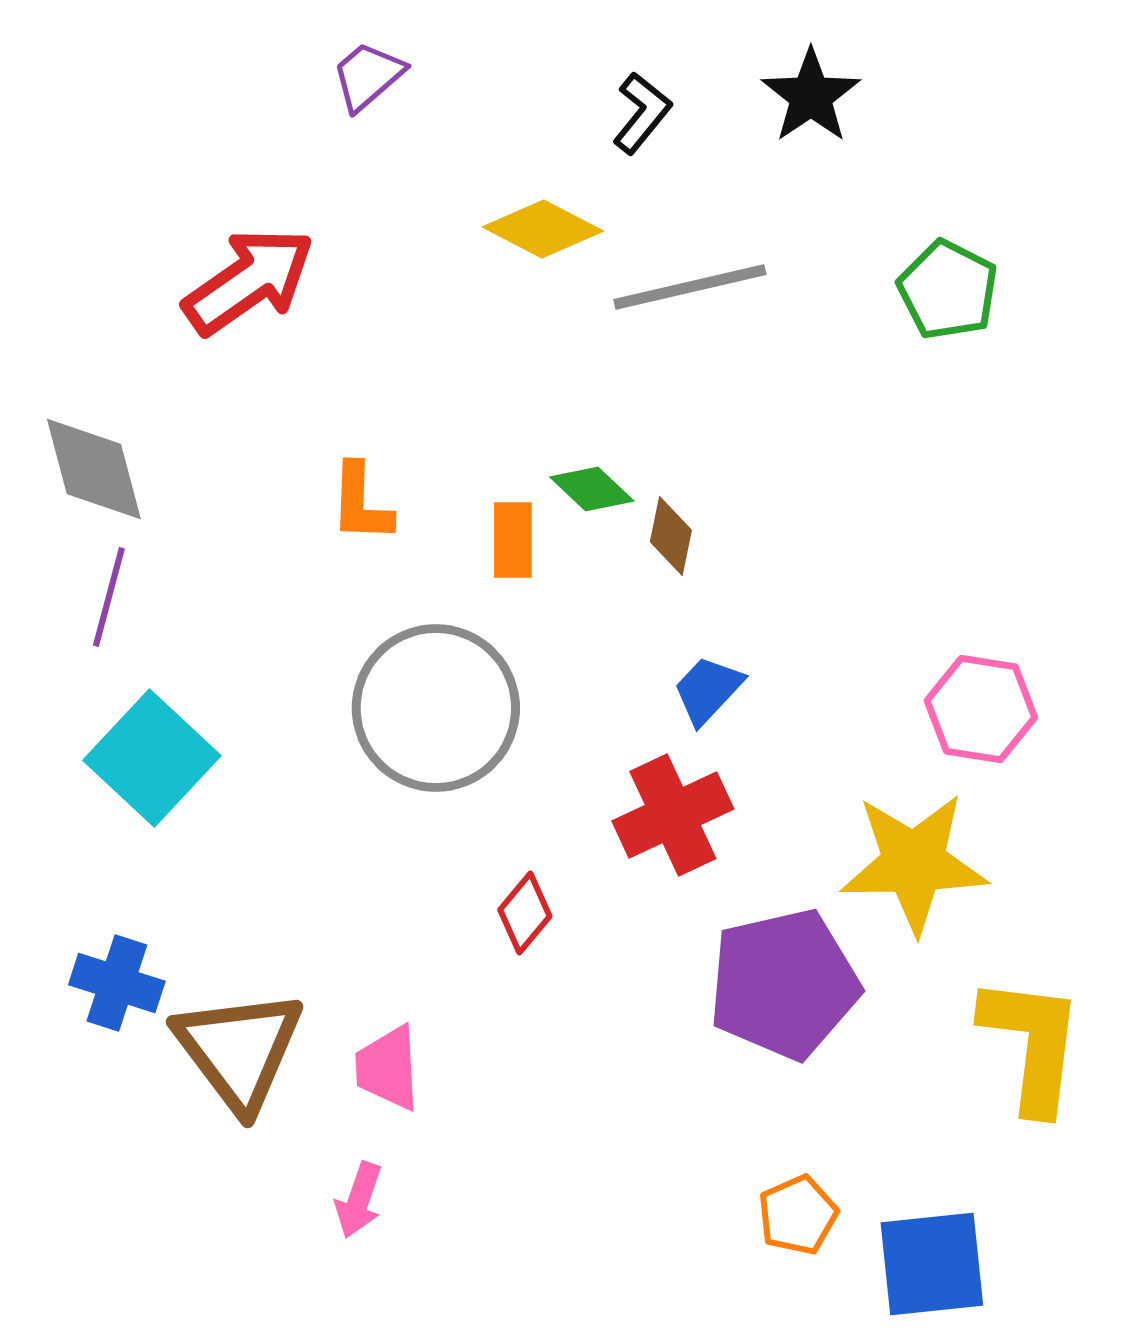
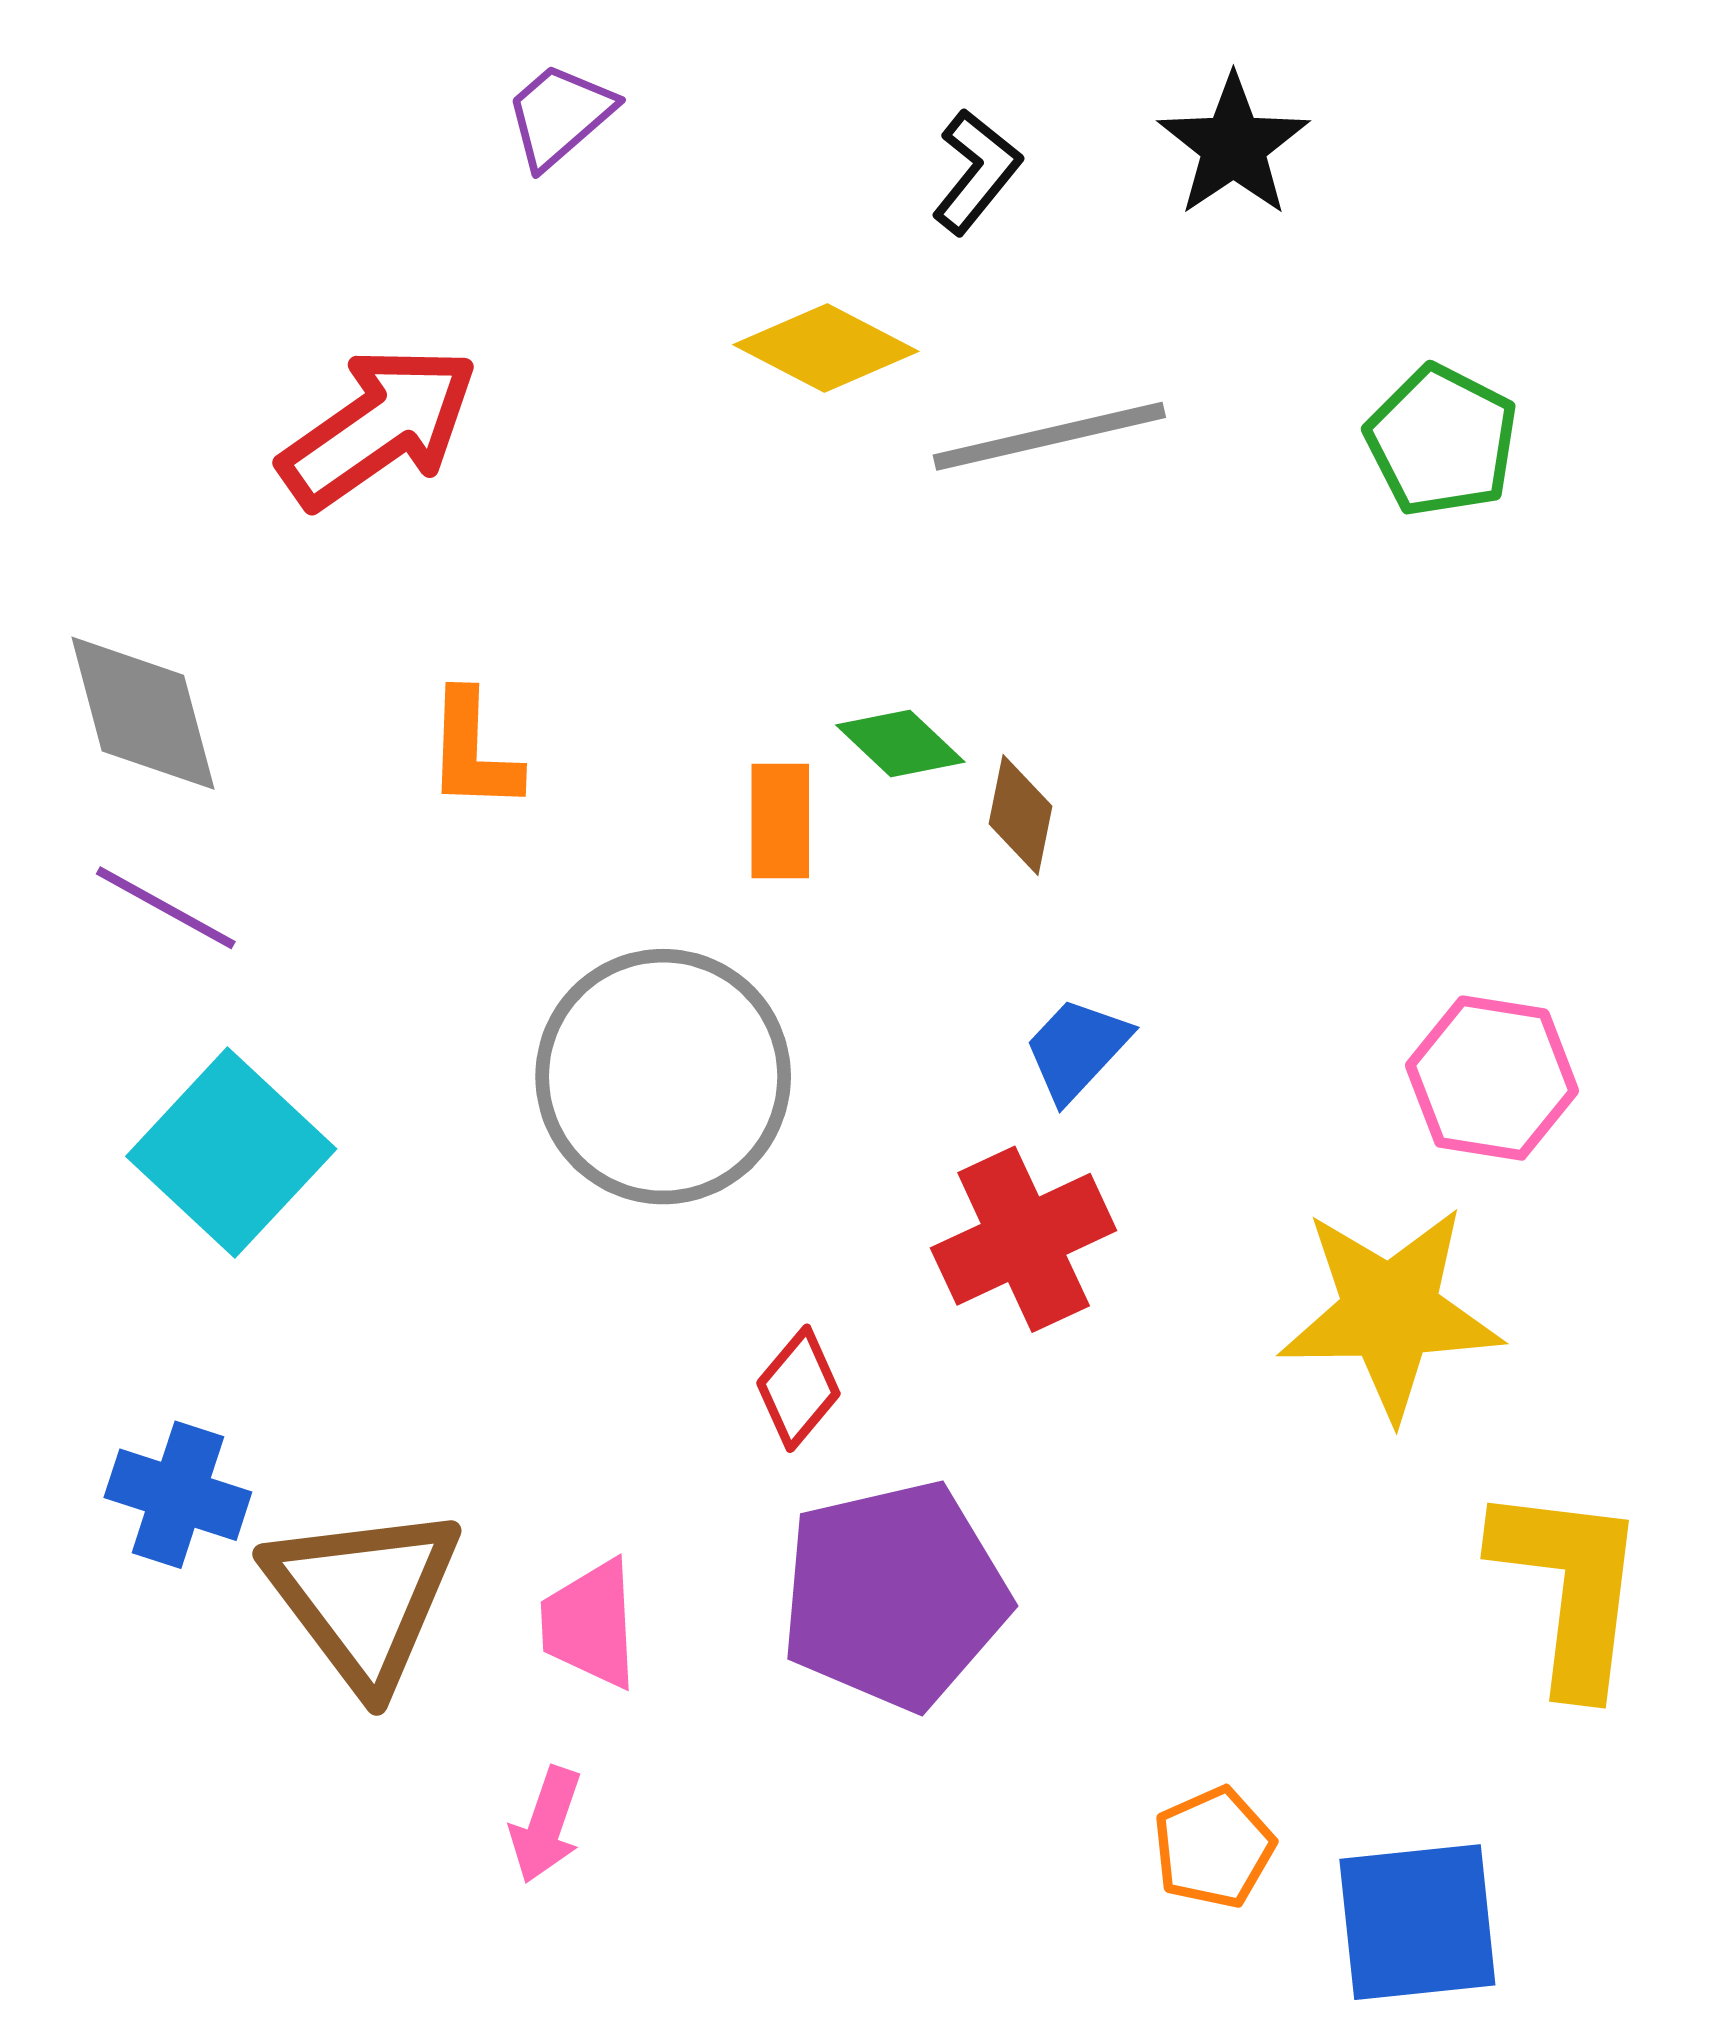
orange L-shape: (361, 503) -> (473, 751), moved
purple line: (109, 597) -> (166, 908), turned -76
purple pentagon: (784, 984) -> (894, 1595), moved

